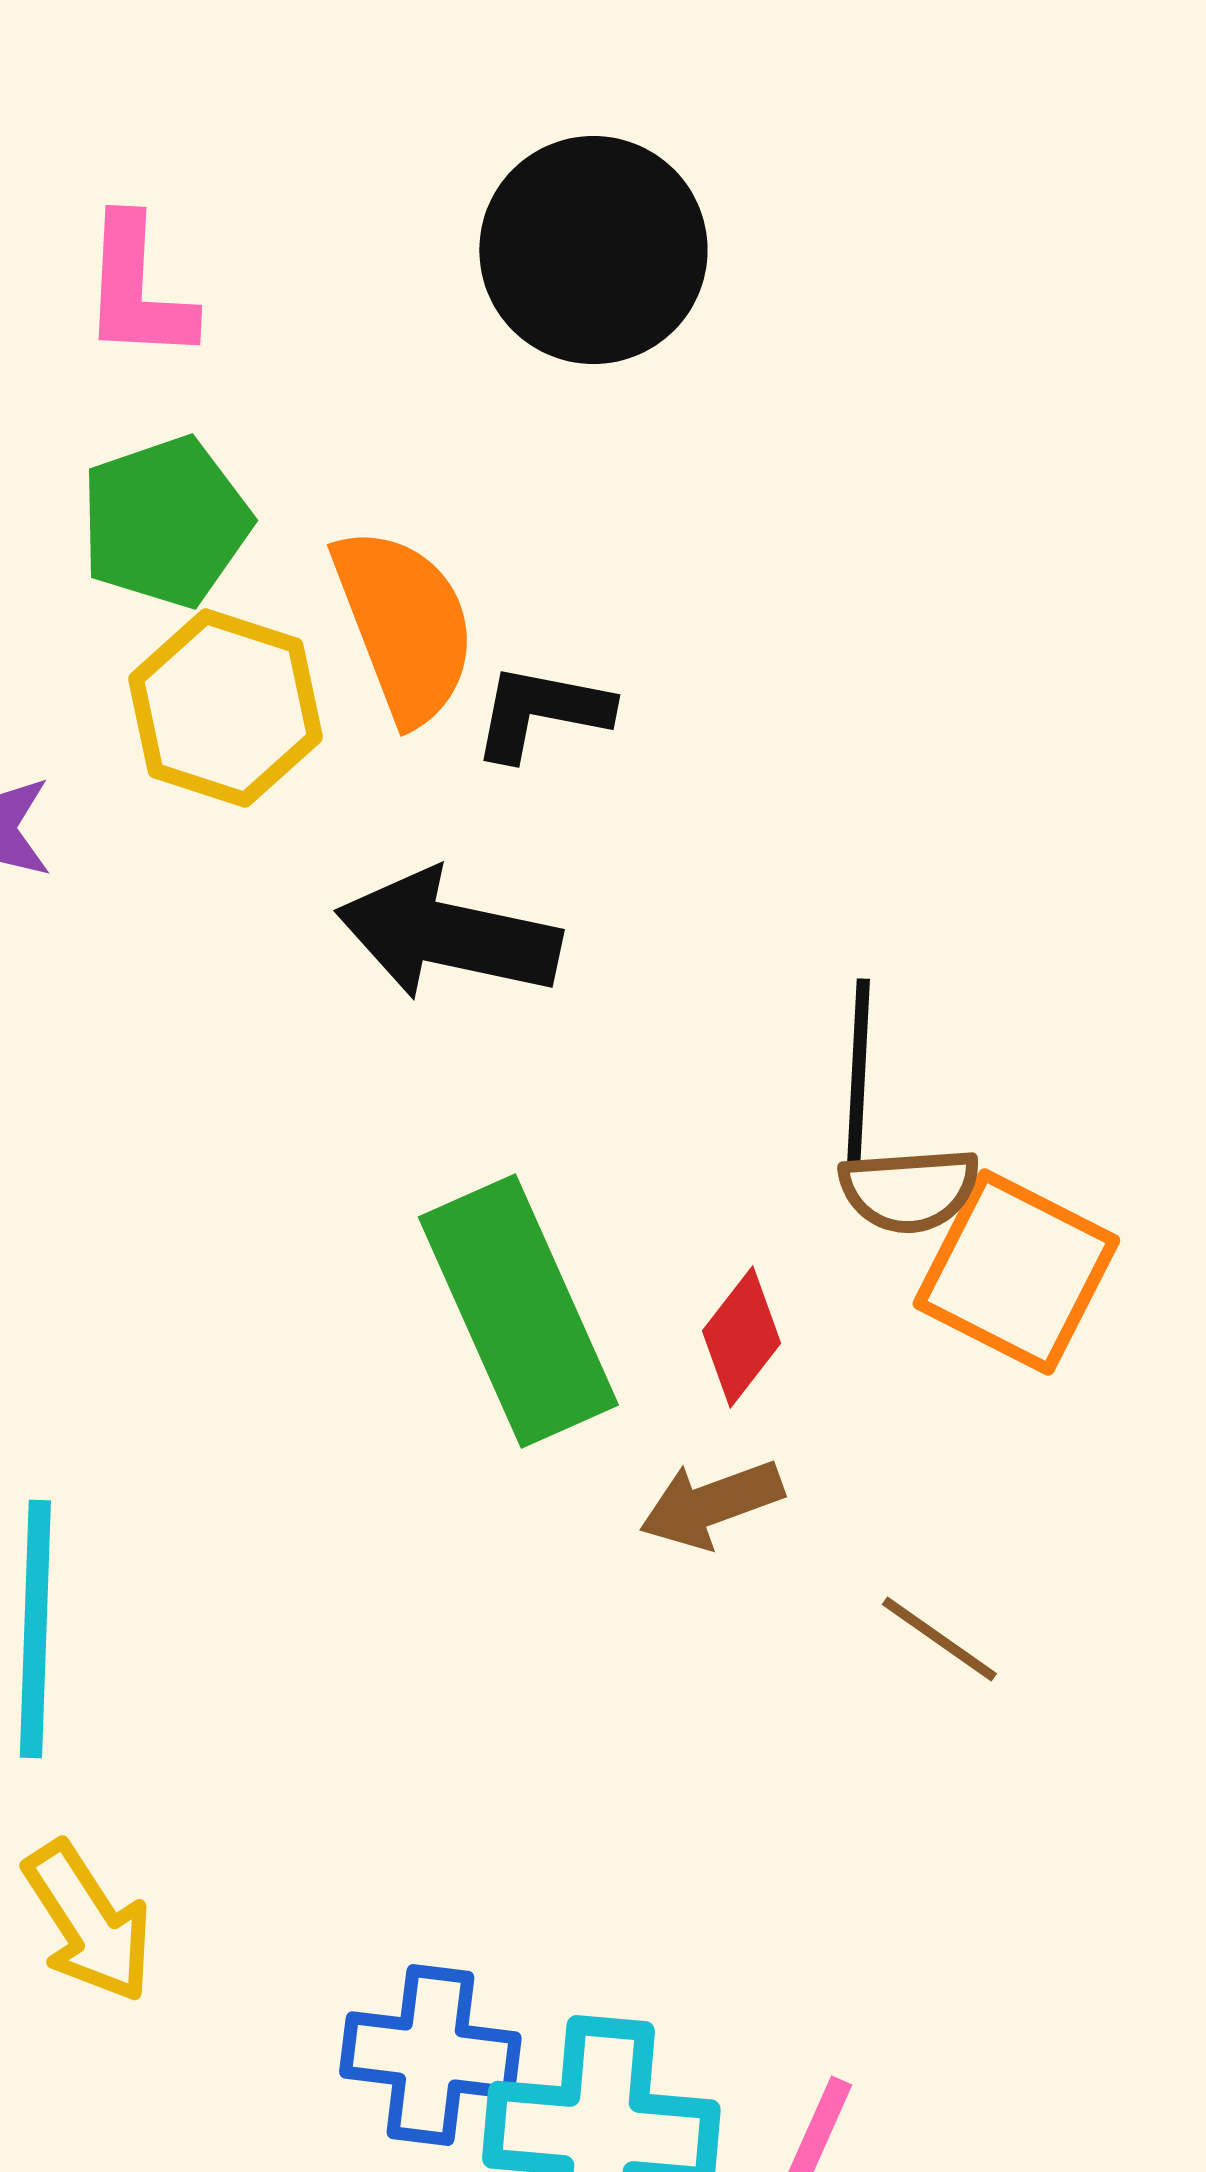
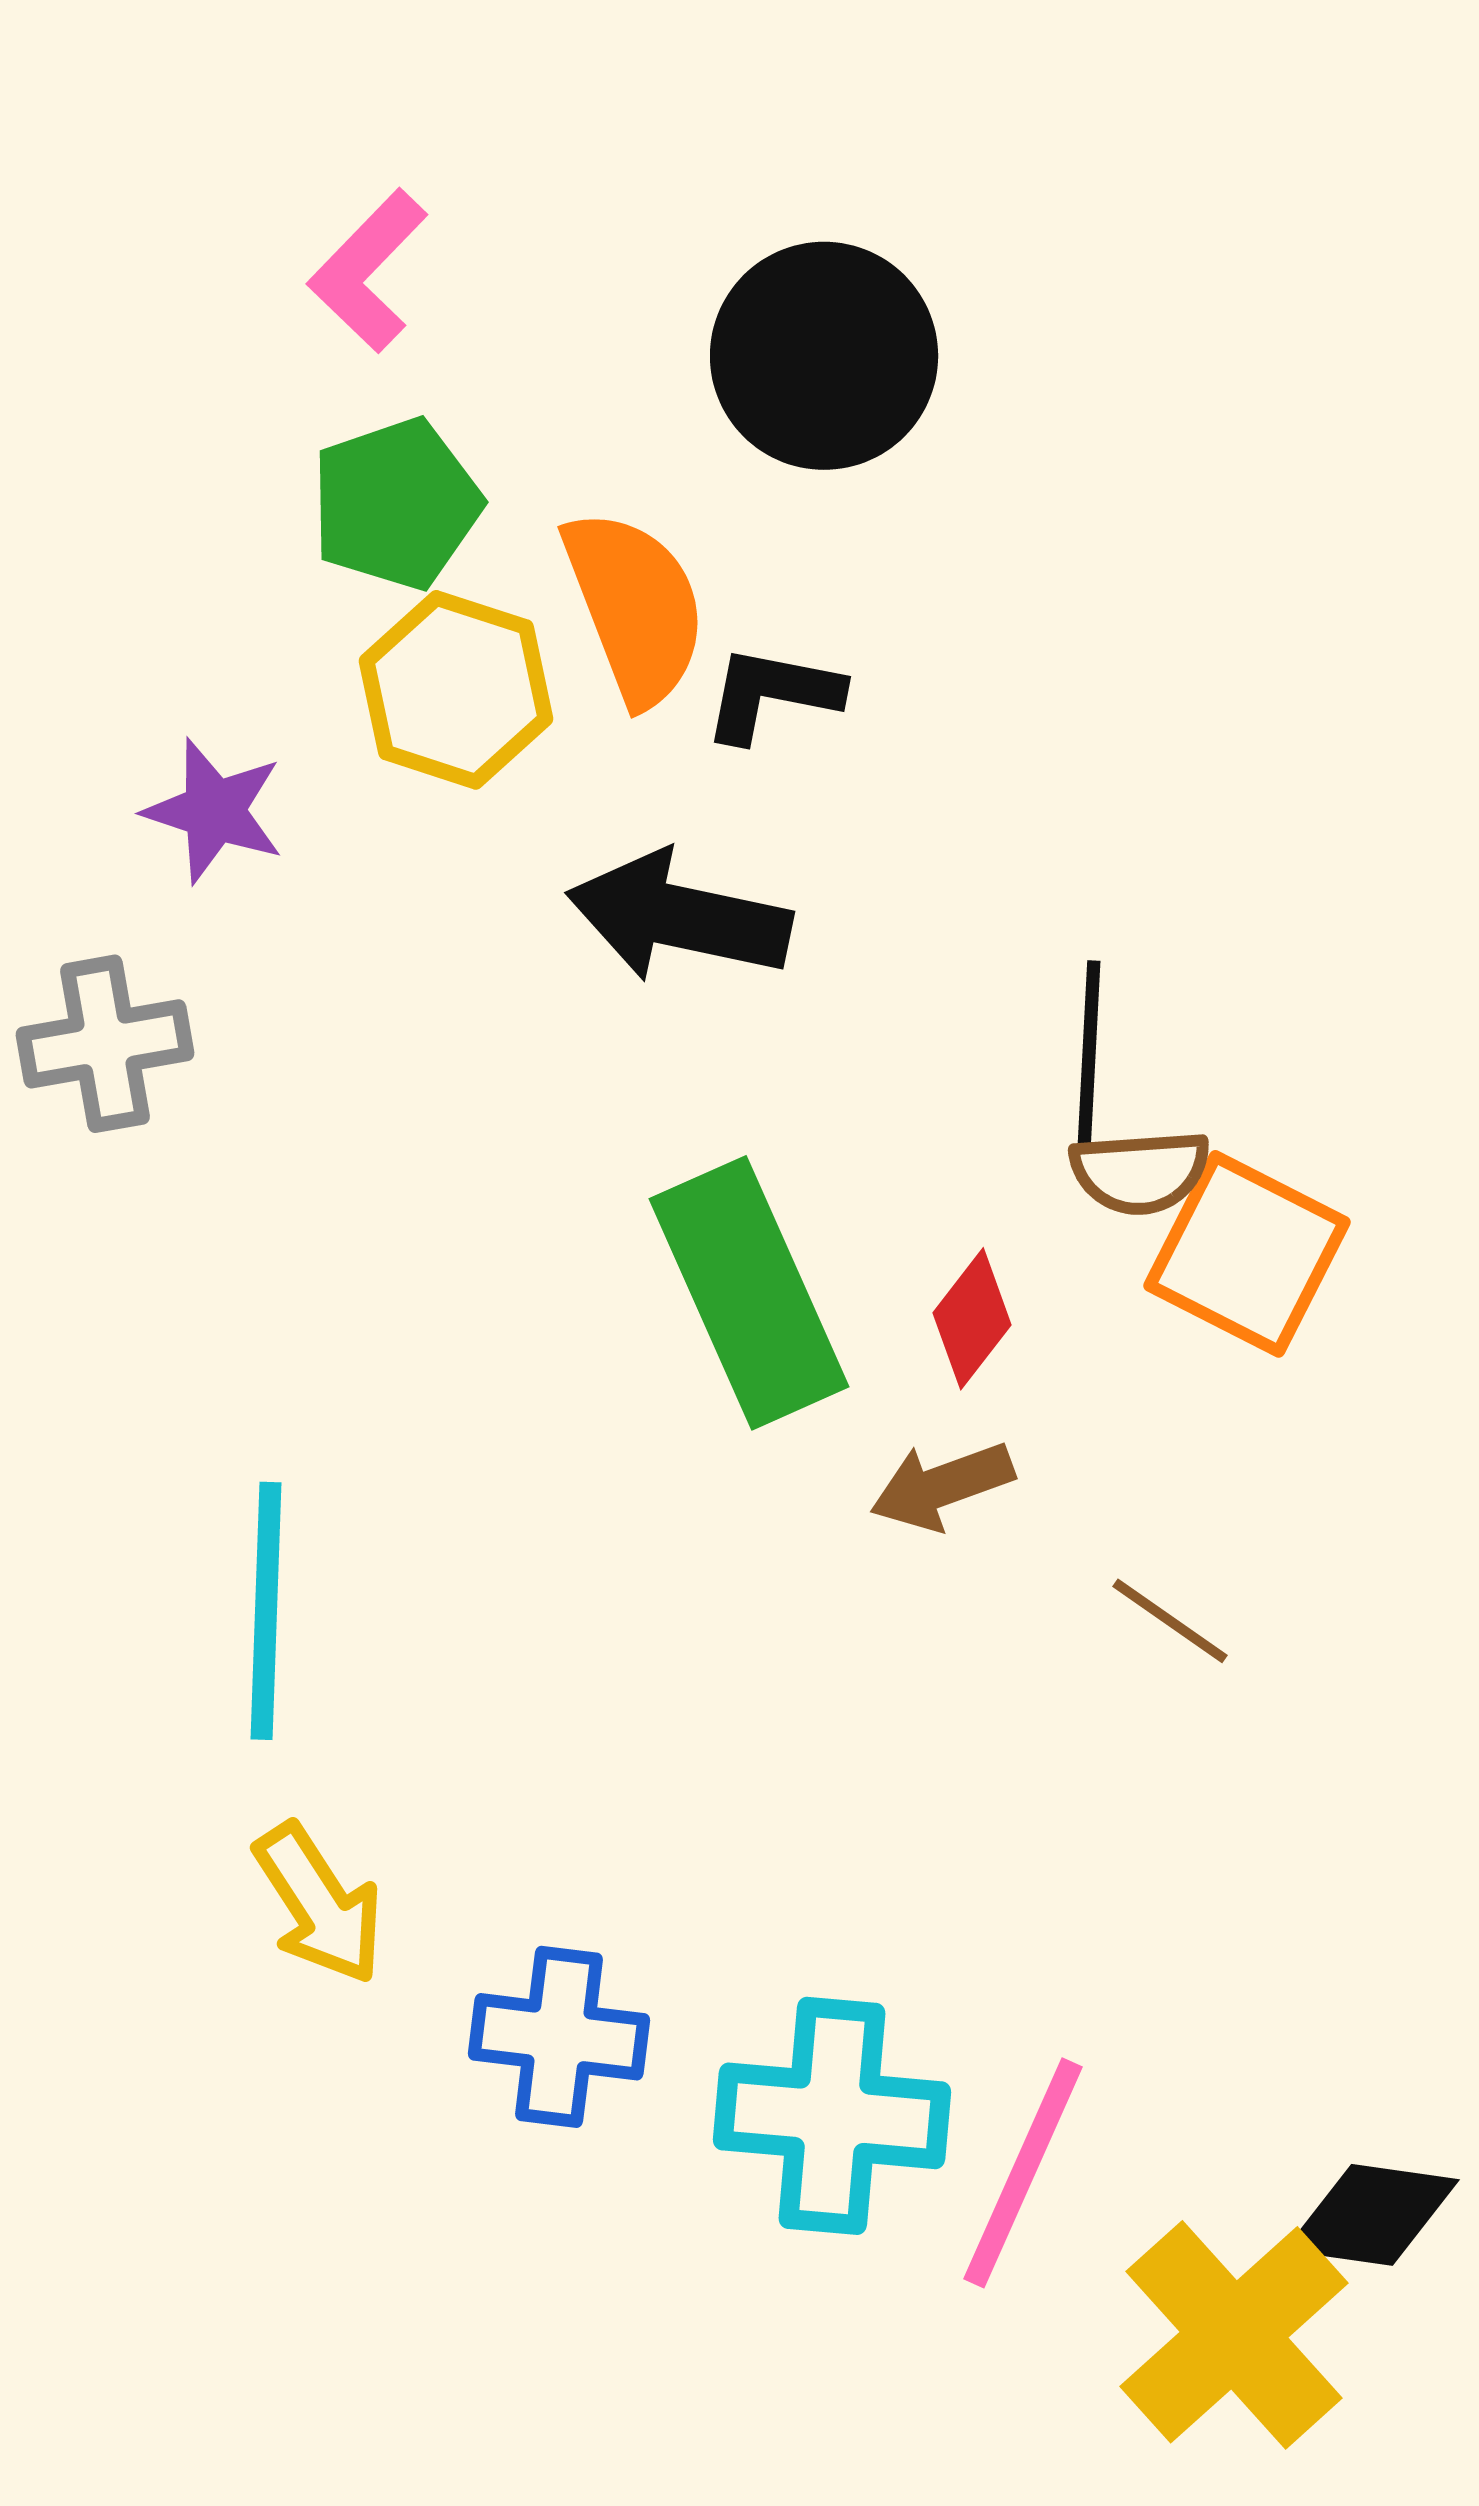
black circle: (593, 250) -> (824, 356), moved
pink L-shape: (137, 289) -> (368, 271), turned 41
blue cross: (430, 2055) -> (559, 2037), moved

